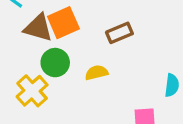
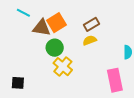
yellow semicircle: (96, 73) -> (90, 40), moved
yellow cross: (32, 91) -> (63, 67), moved

